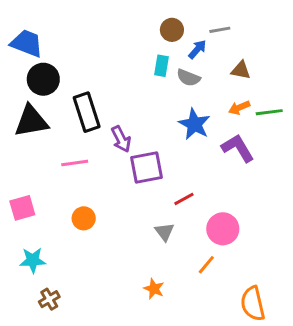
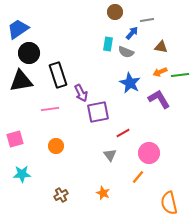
brown circle: (172, 30) -> (115, 12), moved
blue trapezoid: (27, 43) -> (18, 29), turned -55
brown cross: (49, 299) -> (61, 195), moved

